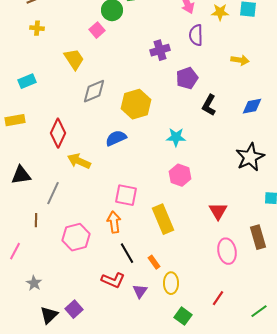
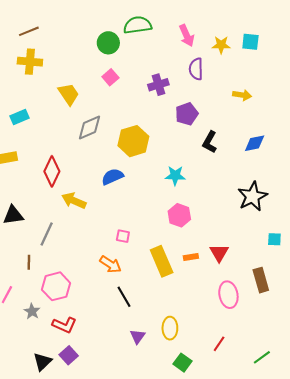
yellow cross: (37, 28) -> (30, 62), size x1.6
pink square: (97, 30) -> (110, 77), moved
pink square: (126, 195) -> (123, 236), size x0.6
orange arrow: (114, 222) -> (110, 264), turned 130
pink hexagon: (76, 237) -> (56, 286), moved
orange rectangle: (154, 262) -> (191, 257), moved, turned -64
red L-shape: (113, 280) -> (64, 325), moved
gray star: (34, 283) -> (32, 311), moved

